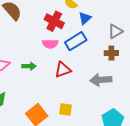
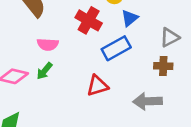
pink semicircle: (50, 44) -> (48, 44), moved
green arrow: (29, 66) -> (44, 71), moved, turned 128

